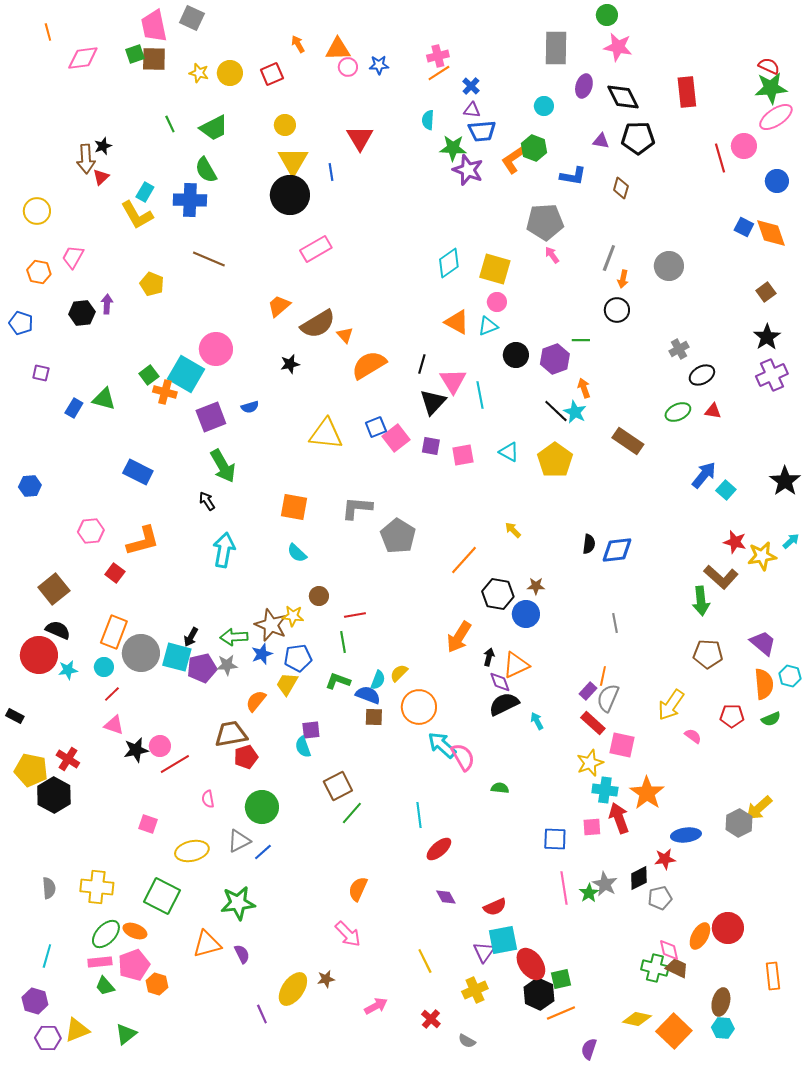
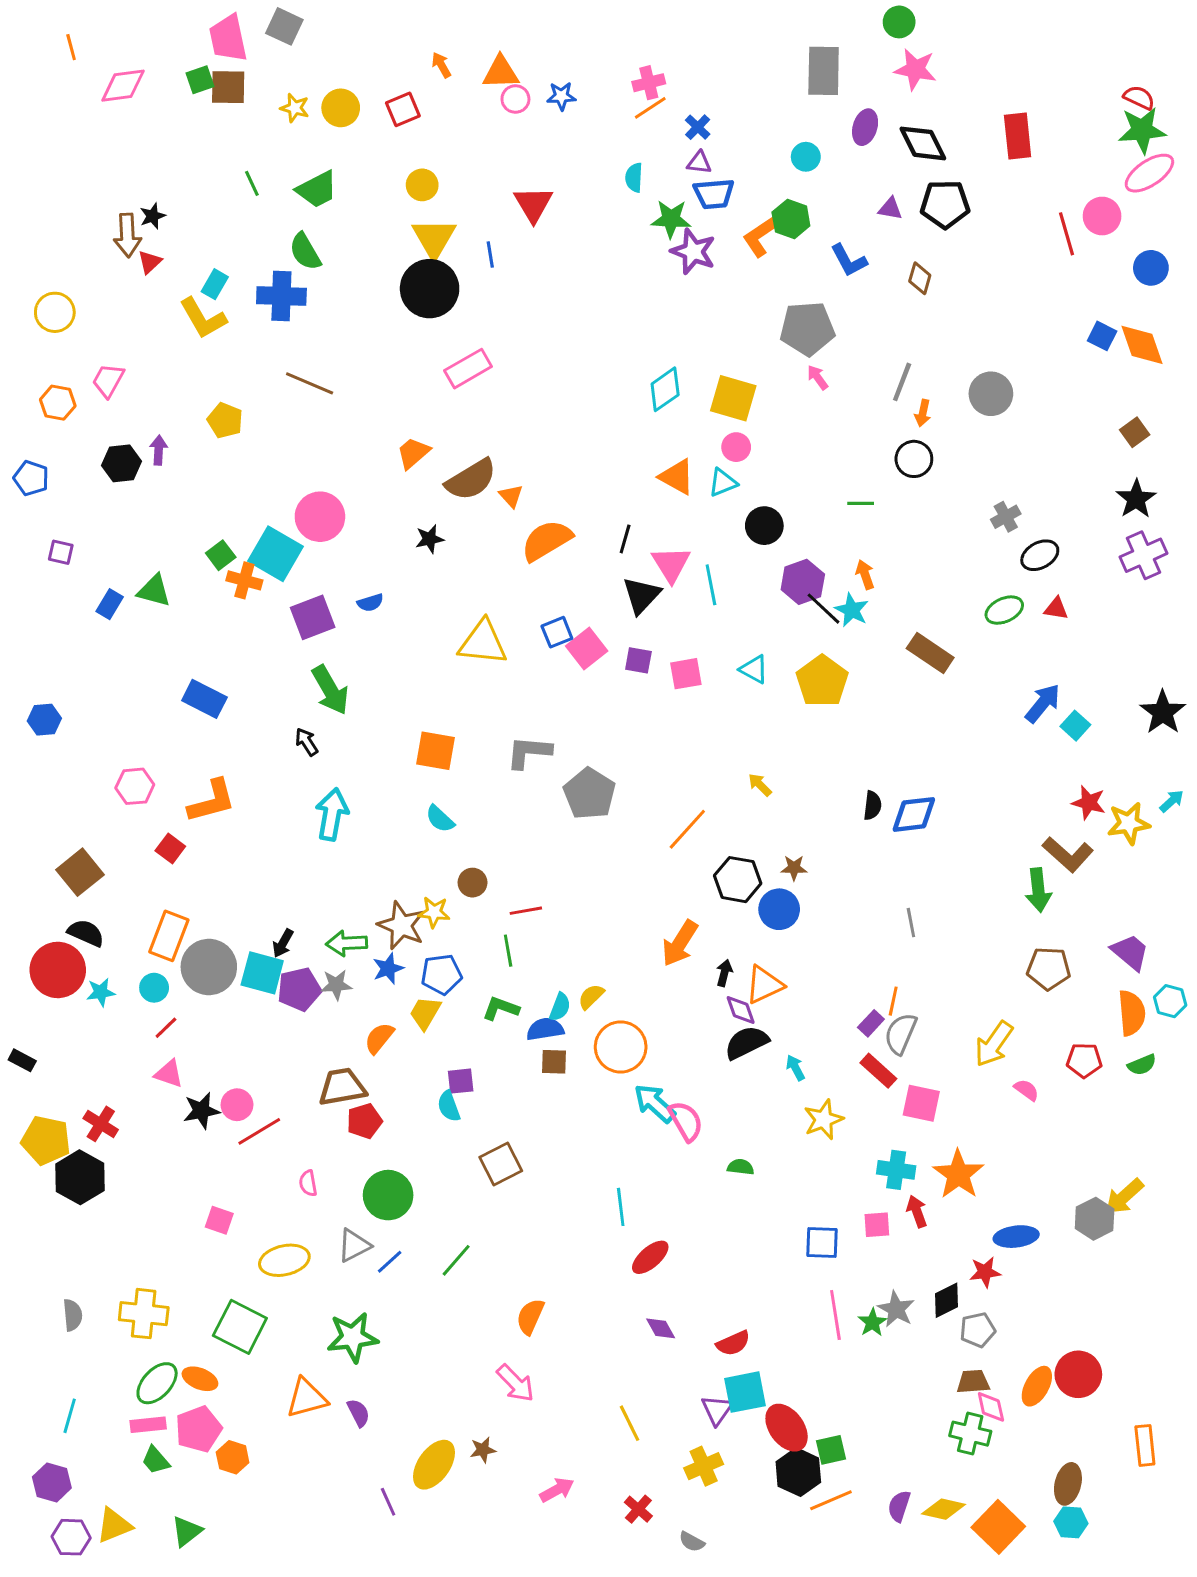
blue L-shape: (573, 176) -> (849, 260), turned 52
purple hexagon: (555, 359) -> (803, 582), moved
blue semicircle: (368, 695) -> (545, 1029), turned -30
yellow star: (590, 763) -> (824, 1120), moved
green line: (352, 813) -> (456, 1260), moved
red arrow: (619, 818) -> (917, 1211), size x0.7
brown trapezoid: (677, 968) -> (973, 1382), moved, turned -30
purple semicircle: (589, 1049) -> (899, 1506), moved

